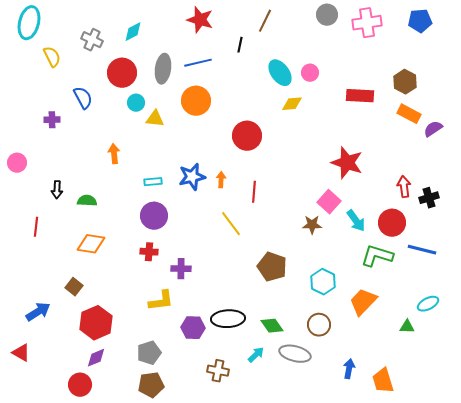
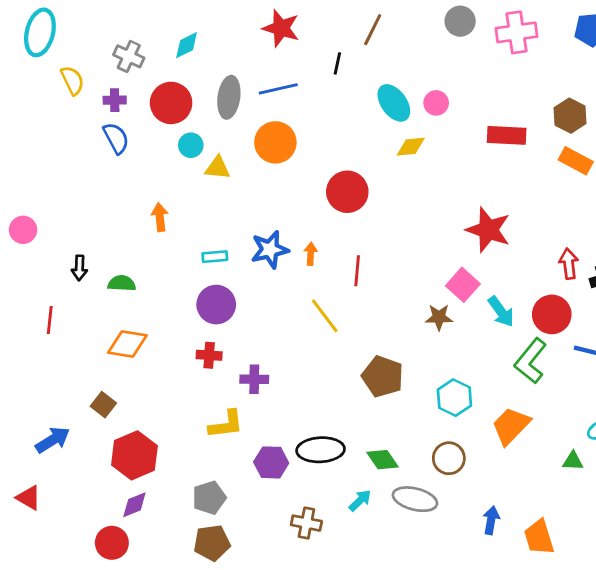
purple cross: (52, 120) -> (115, 100), moved
green L-shape: (377, 256) -> (531, 361), turned -68

